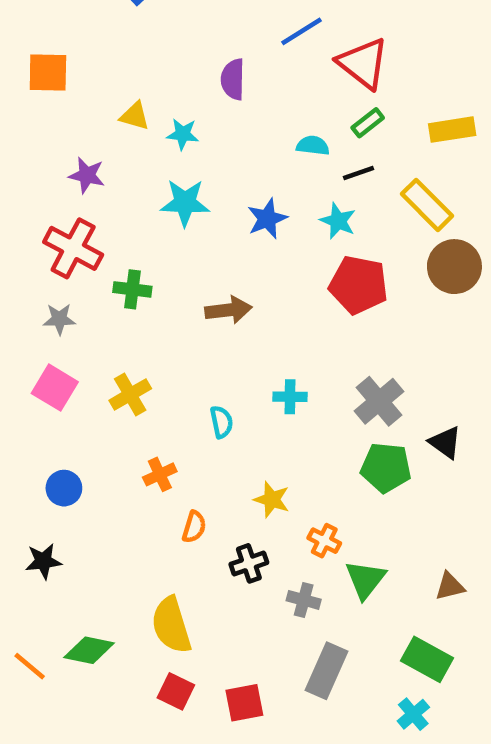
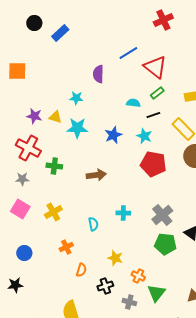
yellow triangle: (135, 116) -> (55, 117), moved

